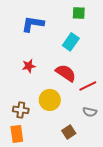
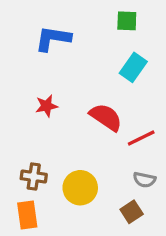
cyan rectangle: (71, 42) -> (133, 67), moved
yellow circle: (50, 100) -> (80, 188), moved
brown square: (69, 132) -> (132, 212), moved

